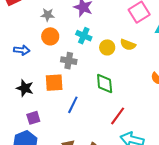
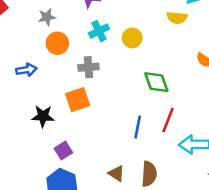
cyan cross: (84, 36) -> (99, 31), turned -35
yellow semicircle: (128, 45) -> (177, 18), moved
green diamond: (105, 84) -> (156, 82), moved
blue line: (73, 105) -> (138, 127), moved

